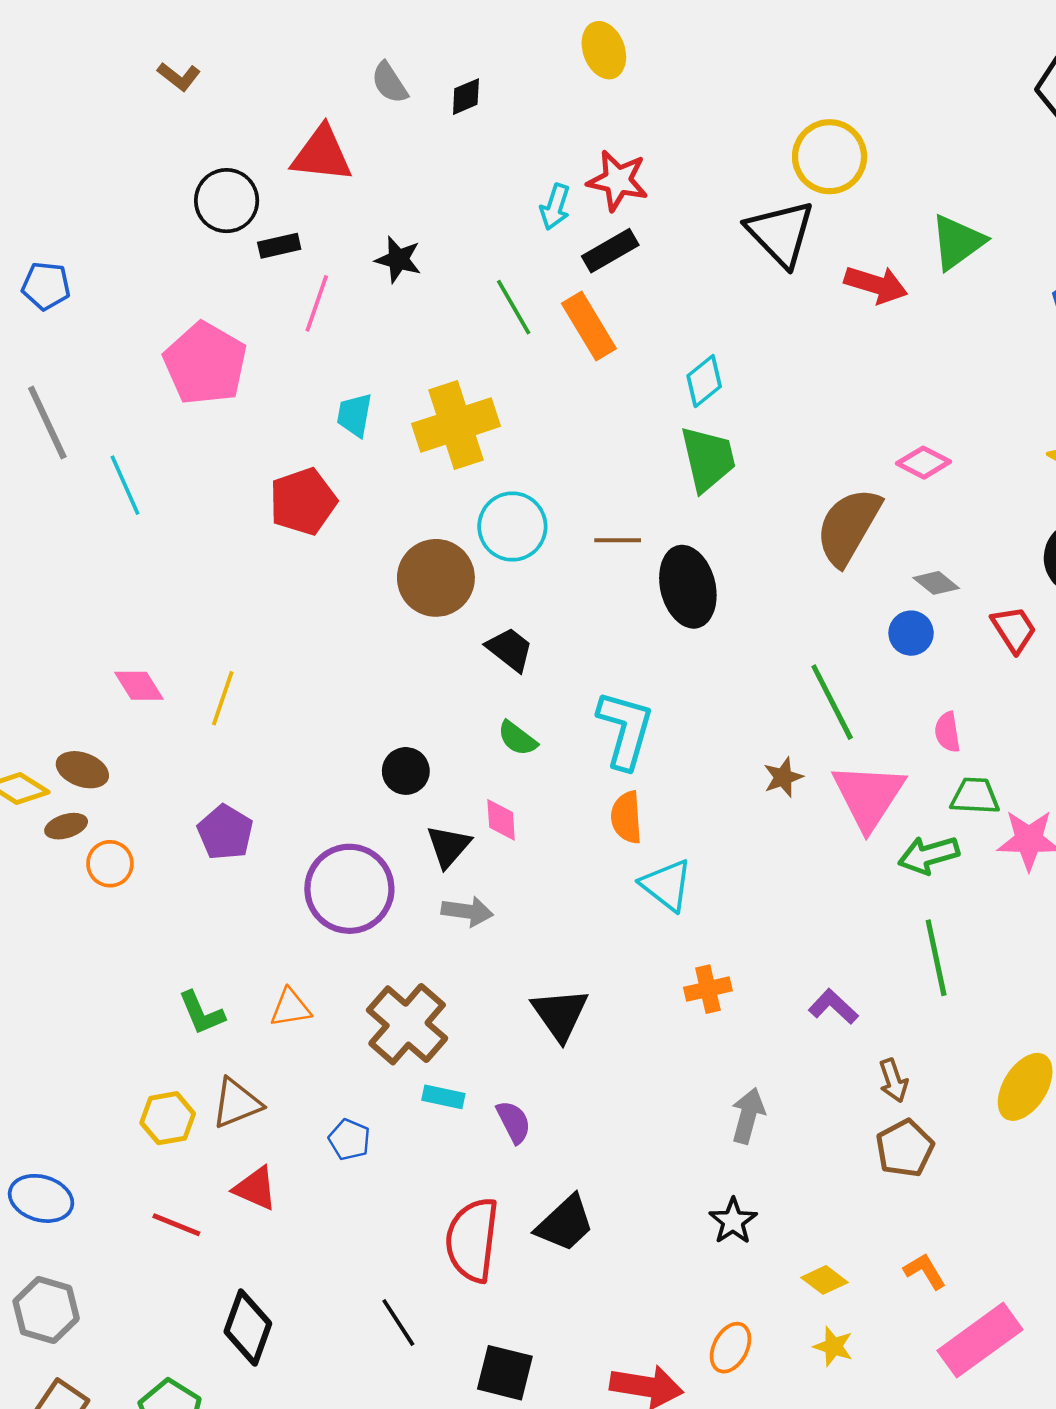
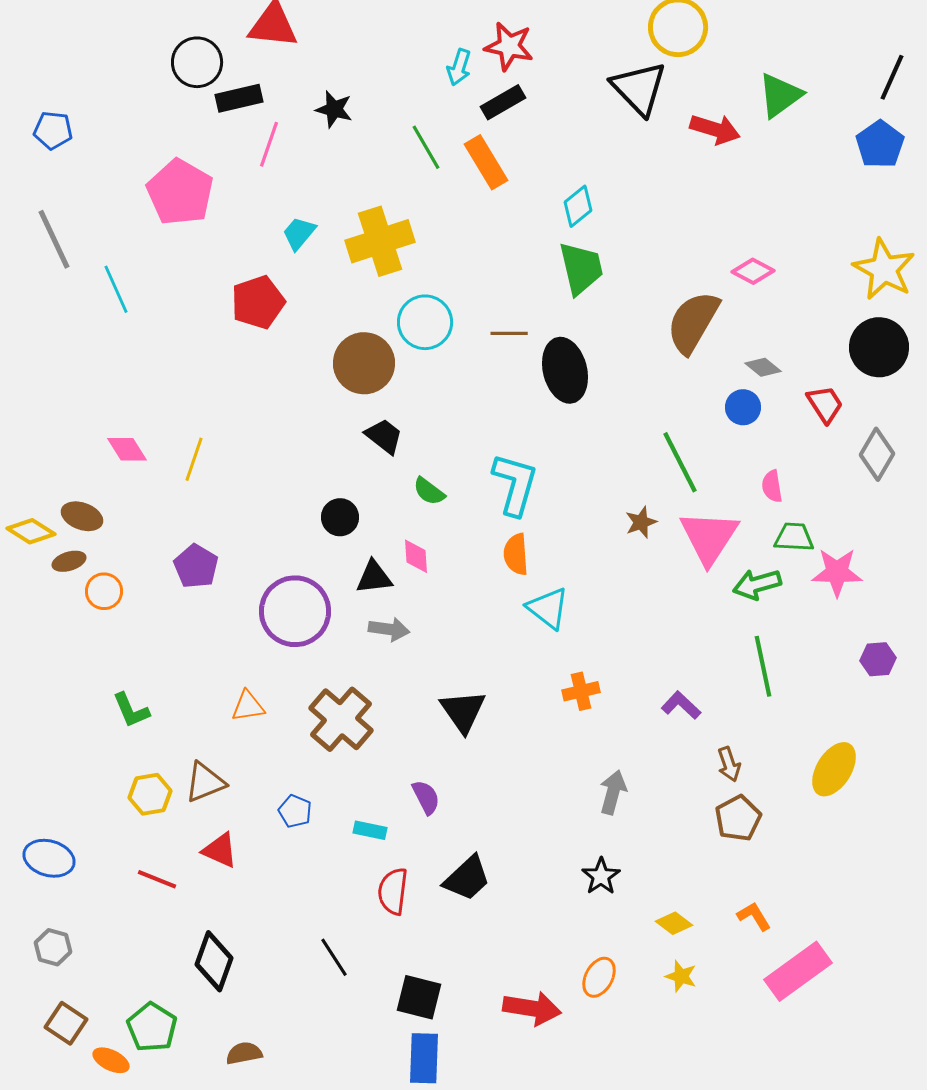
black rectangle: (279, 246) -> (239, 98), size x1.4
cyan trapezoid: (354, 415) -> (299, 233), turned 30
black trapezoid: (510, 649) -> (384, 436), moved
black triangle: (448, 846) -> (374, 577), turned 42
green L-shape: (201, 1013) -> (131, 710), moved
cyan rectangle: (443, 1097) -> (370, 830), moved
red semicircle: (472, 1240) -> (393, 891), size x0.7
gray hexagon: (46, 1310) -> (53, 947), size x0.7

